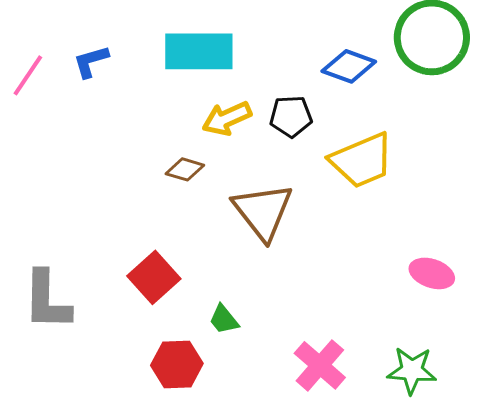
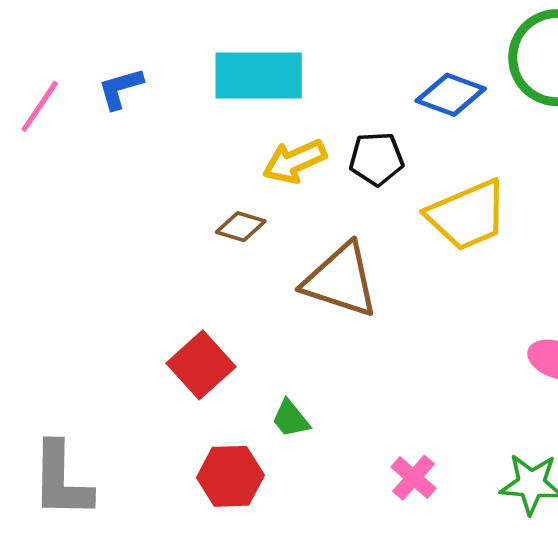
brown triangle: (263, 211) -> (341, 280), turned -34
gray L-shape: (47, 300) -> (61, 480), moved
pink cross: (320, 365) -> (414, 478), size x0.7

